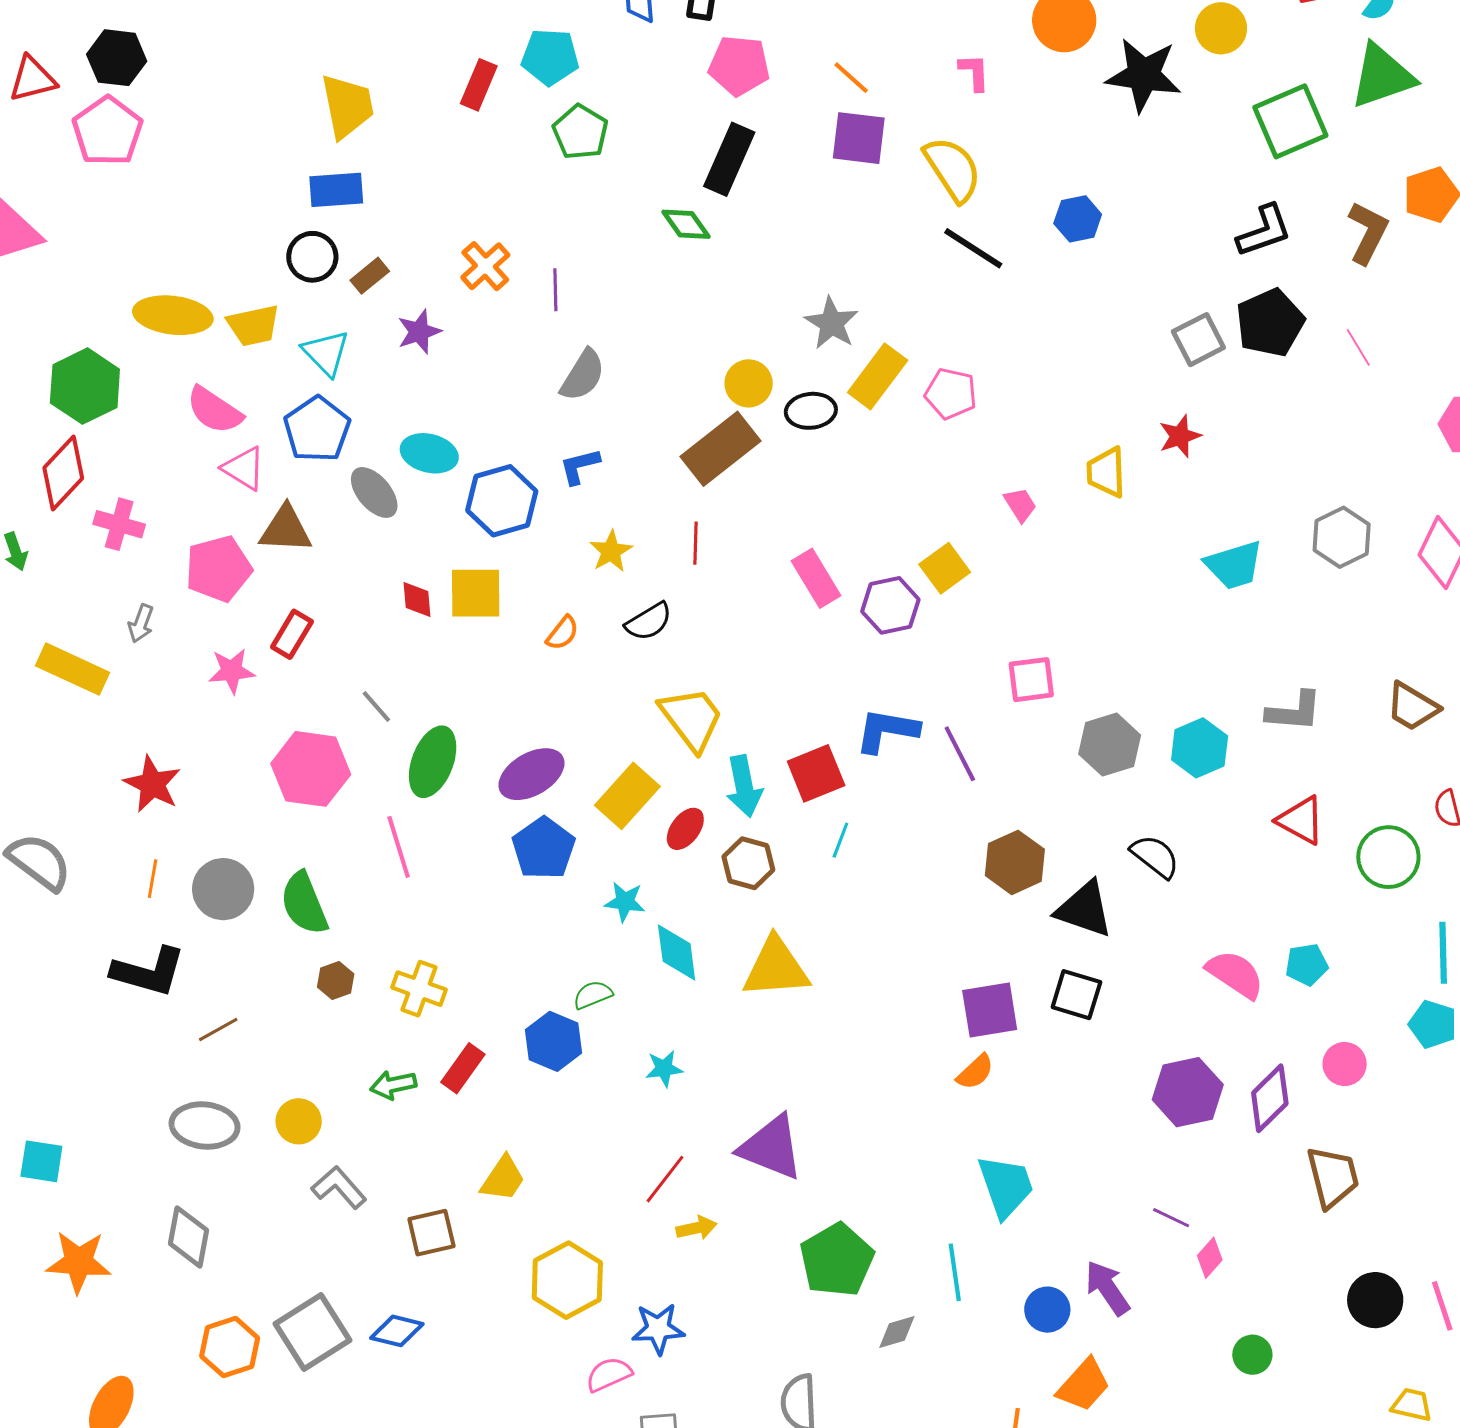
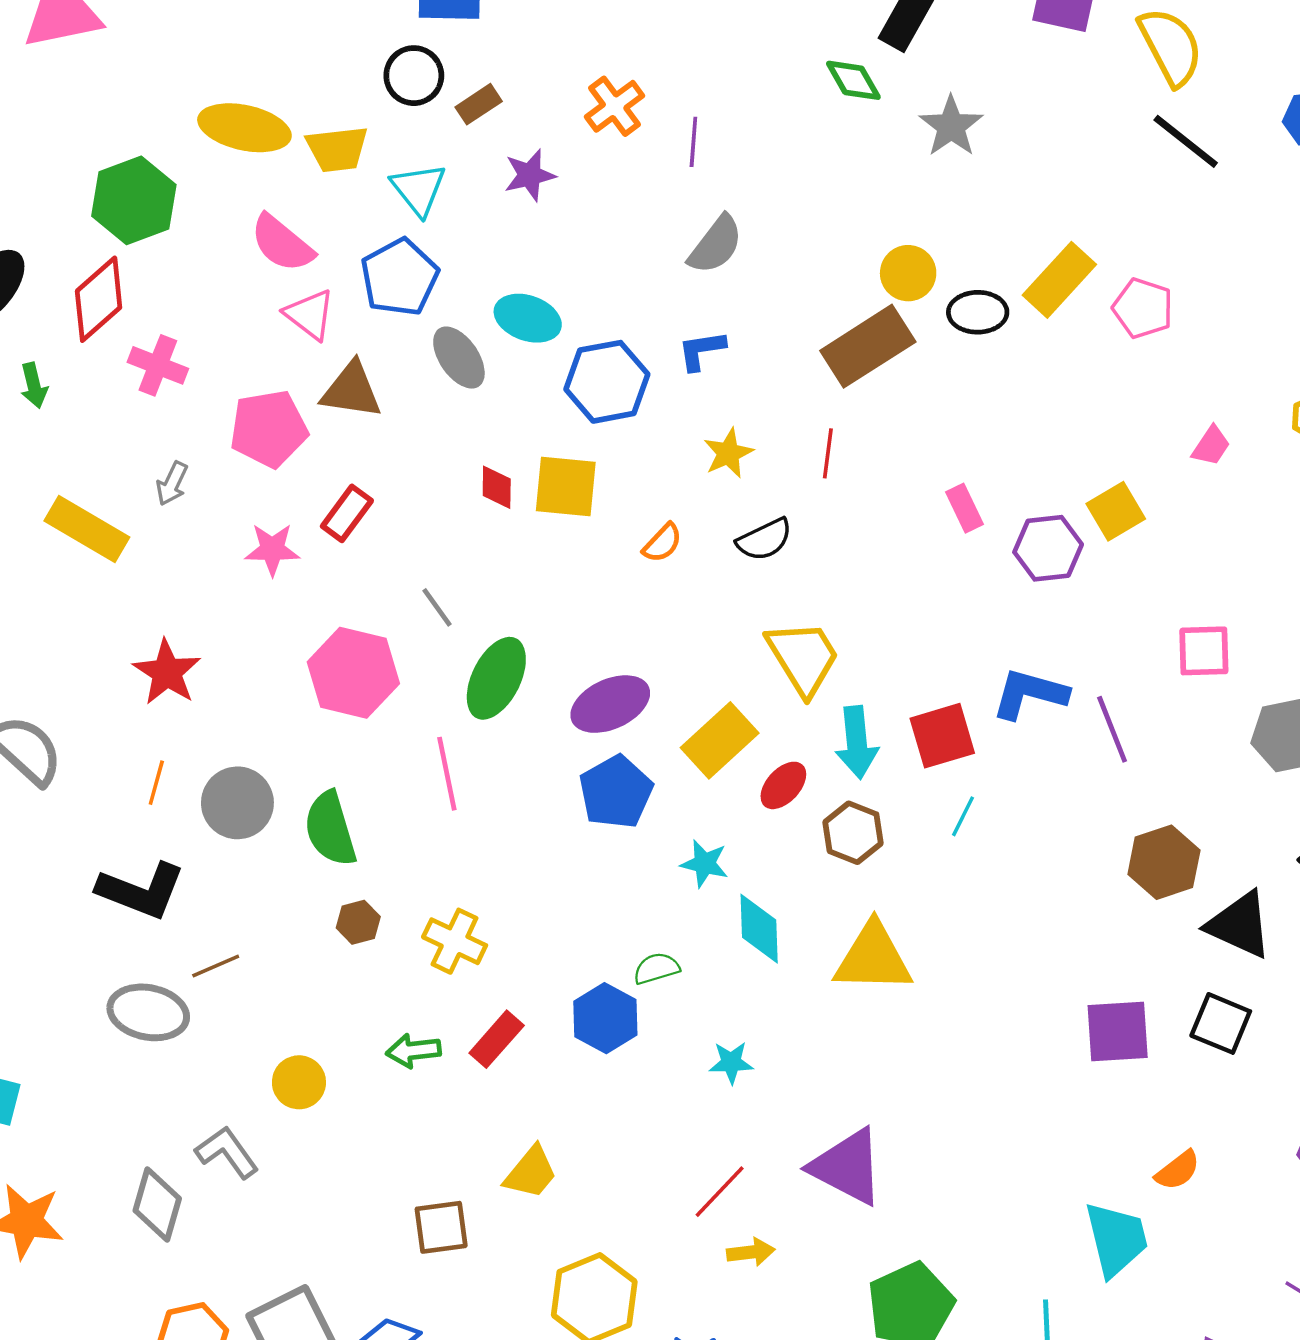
gray star: (832, 323) -> (951, 126), moved
pink trapezoid: (1020, 505) -> (1211, 446), turned 60
pink rectangle: (816, 578) -> (964, 508), size x0.7
orange semicircle: (975, 1072) -> (1178, 1170), moved
gray ellipse: (205, 1125) -> (148, 1012), moved
gray L-shape: (339, 1187) -> (227, 1152), moved

